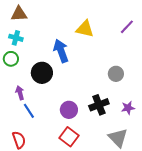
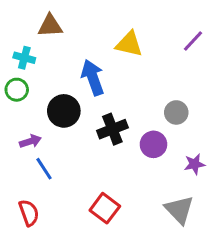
brown triangle: (19, 14) -> (50, 26), moved
purple arrow: (20, 93) -> (30, 141), turned 88
black cross: (99, 105) -> (112, 129), moved
purple circle: (69, 110) -> (153, 144), moved

